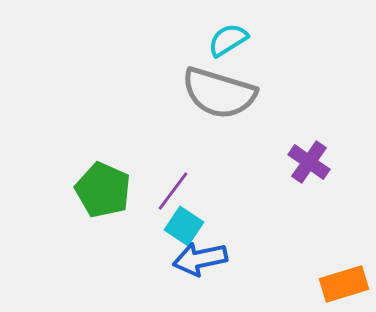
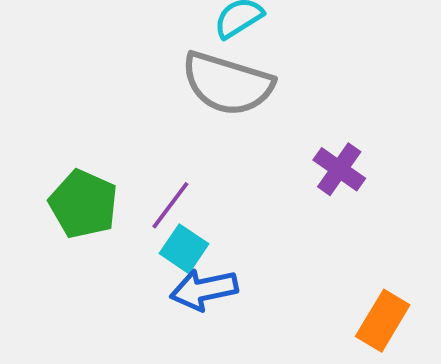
orange rectangle: (344, 284) -> (383, 321), turned -42

